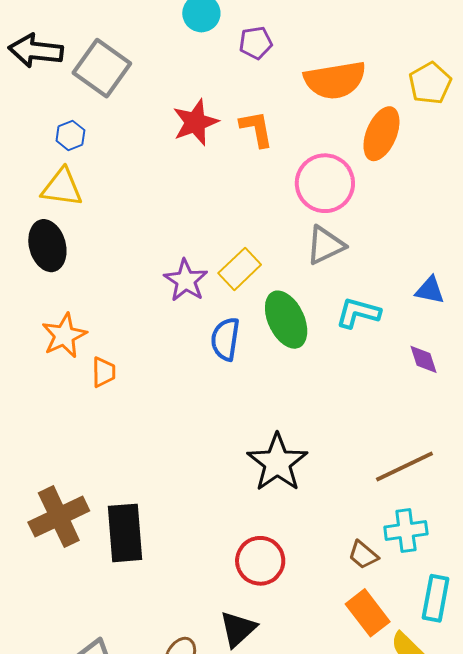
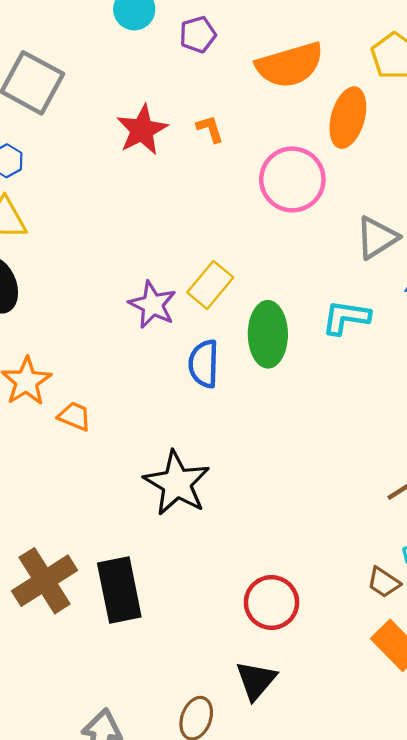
orange L-shape: (256, 129) -> (210, 129), size x0.7
gray triangle: (325, 245) -> (377, 238), moved
green ellipse: (286, 320) -> (268, 334), turned 32
orange trapezoid: (104, 372) -> (74, 416), turned -60
black star: (277, 463) -> (177, 483), moved

